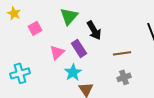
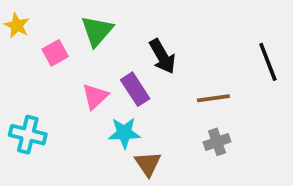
green triangle: (69, 16) -> (97, 31), moved
cyan star: (73, 72) -> (124, 133), turned 30
cyan cross: (20, 73) -> (28, 135), turned 30

